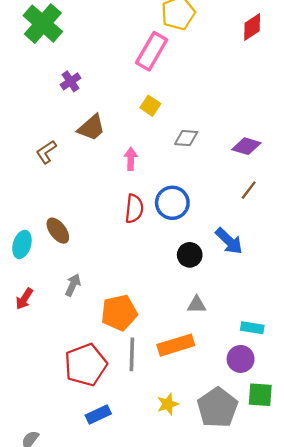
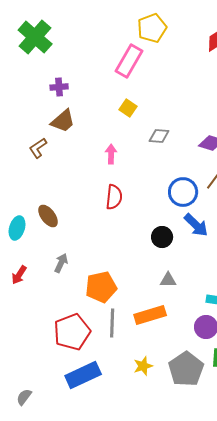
purple cross: (71, 81) -> (59, 87), turned 30
brown trapezoid: (91, 128) -> (63, 121), moved
blue circle: (172, 203) -> (183, 192), moved
blue rectangle: (98, 414) -> (83, 375), size x1.6

